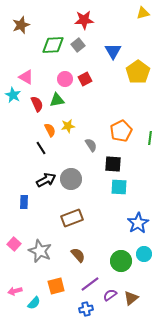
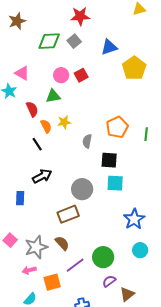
blue triangle: (113, 51) -> (109, 47), turned 42
red semicircle: (37, 104) -> (32, 109), moved
gray semicircle: (91, 145) -> (87, 141), turned -136
gray circle: (71, 179) -> (82, 189), moved
gray star: (40, 251) -> (36, 247), turned 30
brown semicircle: (78, 255) -> (62, 243), moved
green circle: (121, 261) -> (103, 257), moved
purple line: (90, 284) -> (75, 265), moved
pink arrow: (15, 291) -> (29, 270), moved
purple semicircle: (110, 295) -> (109, 281), moved

